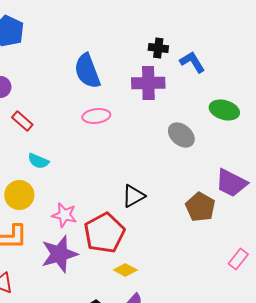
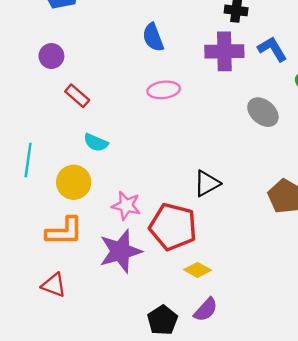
blue L-shape: (192, 62) -> (272, 49), moved
blue semicircle: (87, 71) -> (153, 37), size x0.7
red pentagon: (104, 233) -> (173, 227), turned -30

